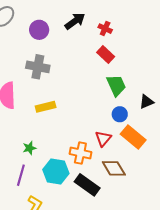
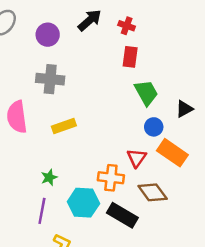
red rectangle: (106, 55) -> (130, 57), turned 60

